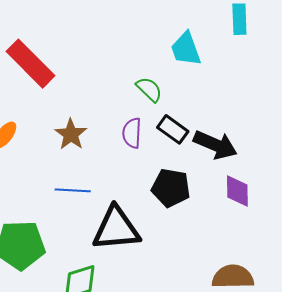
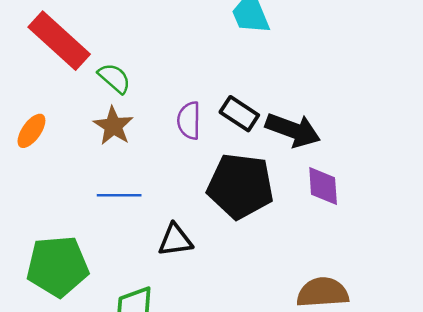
green semicircle: (149, 89) -> (114, 78), moved
black pentagon: (171, 188) -> (240, 186), size x1.4
black triangle: (116, 229) -> (175, 240), size x0.6

